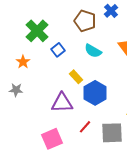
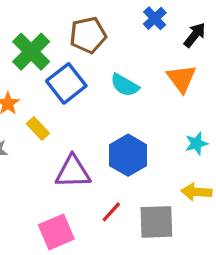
brown pentagon: (85, 21) -> (88, 35), moved, turned -30
blue square: (58, 50) -> (66, 83), size x1.6
yellow rectangle: (76, 77) -> (38, 128), moved

